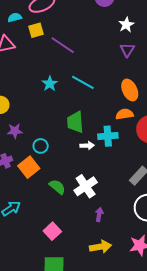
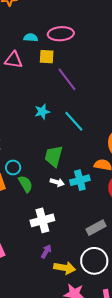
cyan cross: (108, 136) -> (80, 180), turned -30
green semicircle: (57, 187) -> (25, 184), moved
yellow arrow: (100, 247) -> (65, 268), moved

